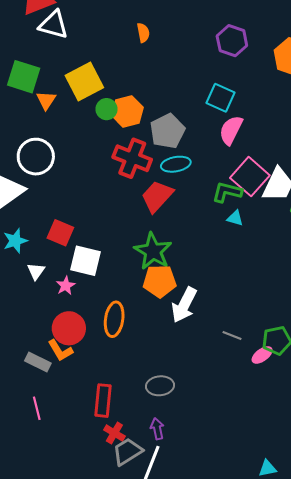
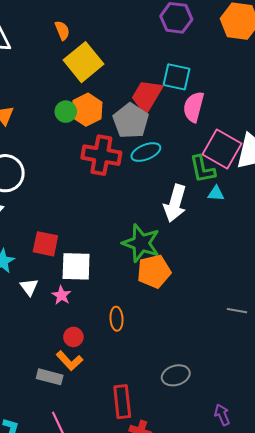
orange semicircle: (143, 33) -> (62, 30), moved
yellow square: (84, 81) -> (84, 62), moved
green L-shape: (227, 192) -> (202, 169), turned -104
red trapezoid: (157, 196) -> (147, 96), moved
white arrow: (184, 305) -> (175, 203), moved
orange ellipse: (114, 319) -> (117, 319), size x0.7
red circle: (69, 328) -> (73, 337), size x0.6
purple arrow: (157, 429) -> (222, 415), moved

